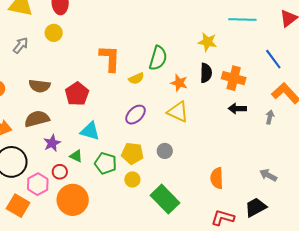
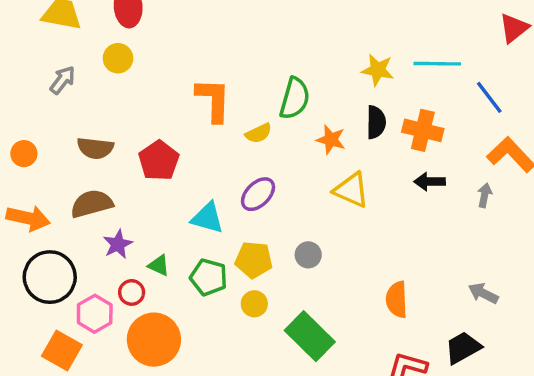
cyan line: (242, 20) -> (437, 64), moved
yellow triangle: (178, 112) -> (351, 190), moved
cyan triangle: (90, 131) -> (207, 218), moved

